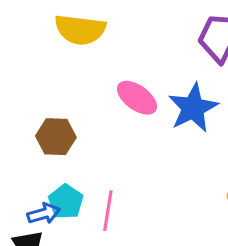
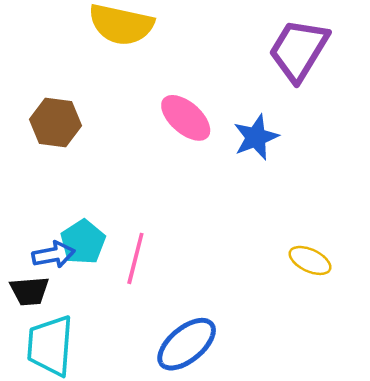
blue star: (193, 108) -> (256, 137), size x0.7
brown hexagon: (56, 137) -> (55, 122), moved

